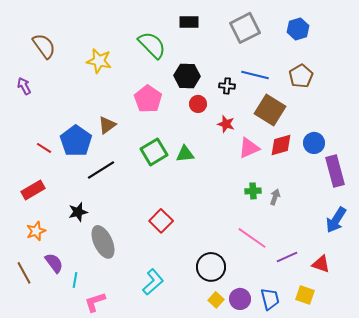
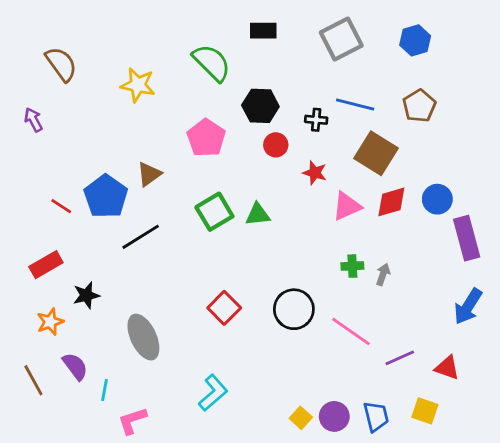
black star: (78, 212) -> (86, 295), moved
black circle: (211, 267) -> (294, 309), moved

